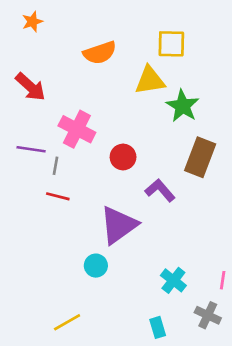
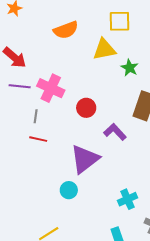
green star: (183, 106) -> (130, 68), size x0.7
purple line: (31, 149) -> (20, 86), moved
cyan cross: (173, 280) -> (128, 199), turned 30

